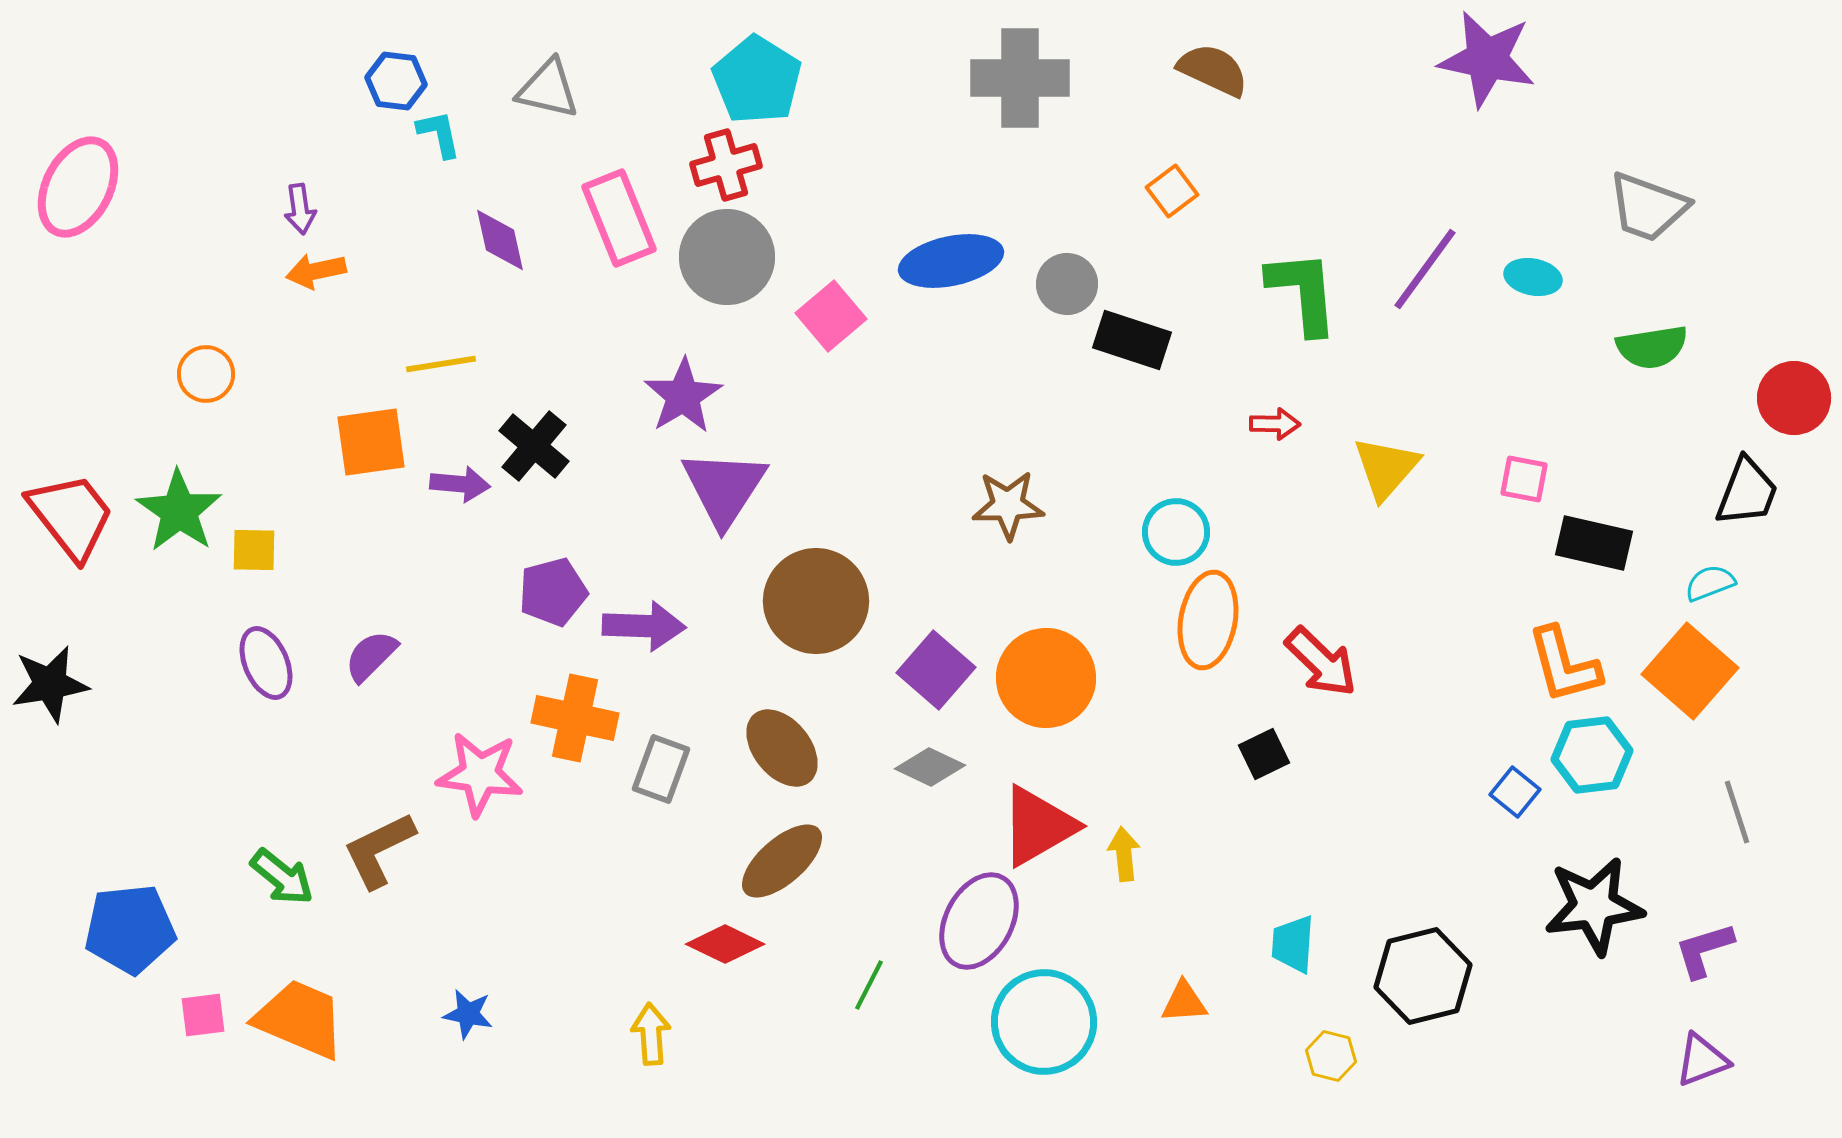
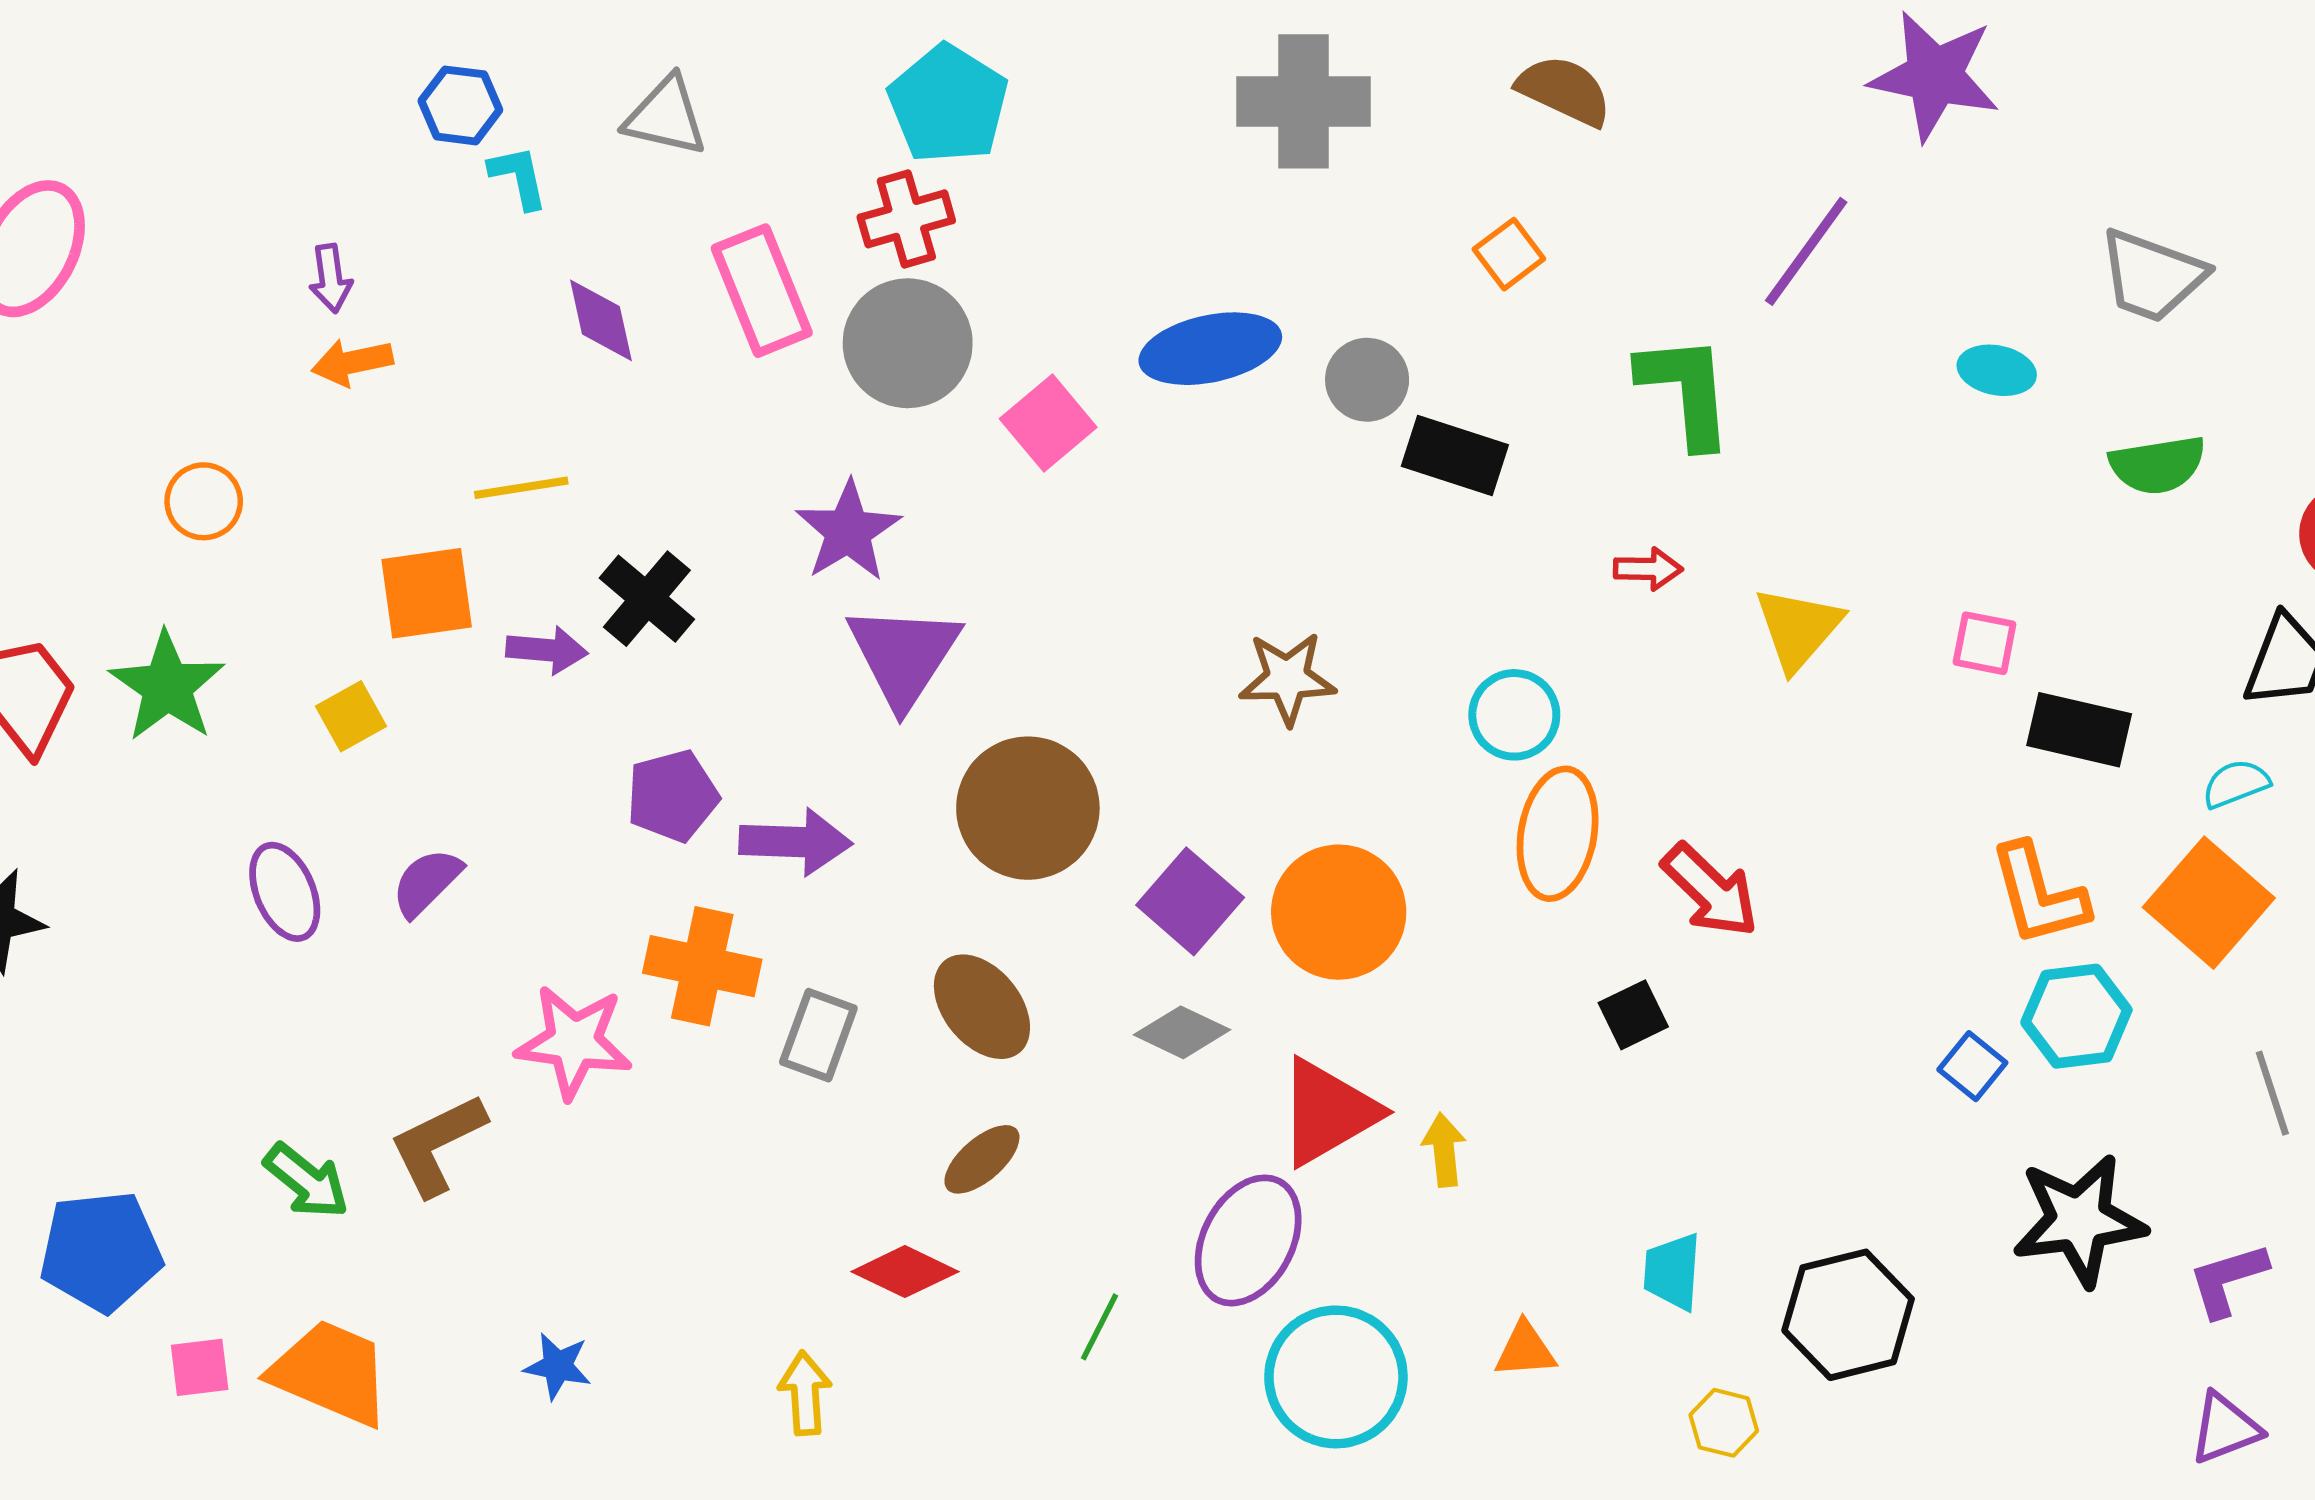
purple line: (1425, 269) -> (1806, 251), moved
yellow square: (254, 550) -> (351, 716), moved, turned -30
brown ellipse: (782, 861) -> (982, 1159), size x0.7

